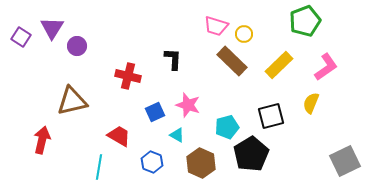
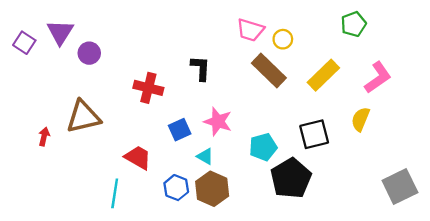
green pentagon: (305, 21) -> (354, 24), size x0.7
red arrow: (42, 140) -> (44, 137), moved, size x0.6
brown hexagon: (201, 163) -> (212, 189), moved

